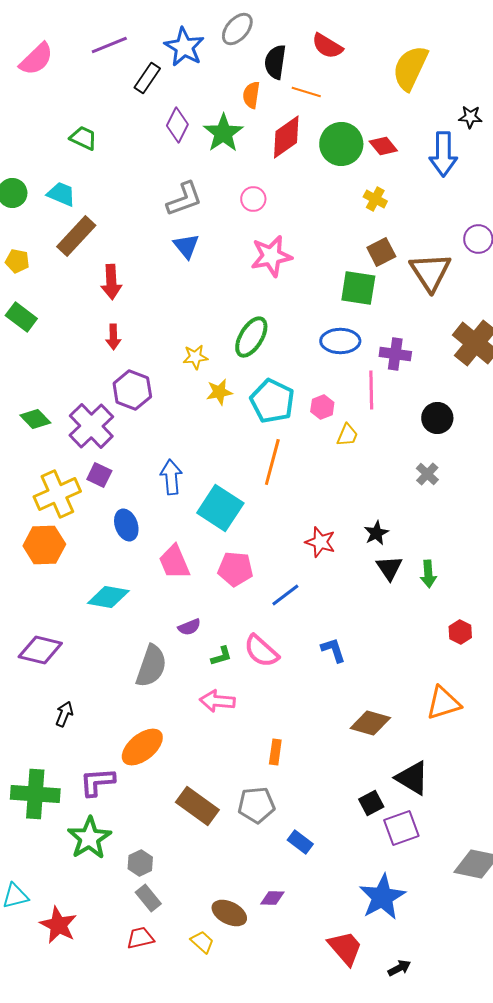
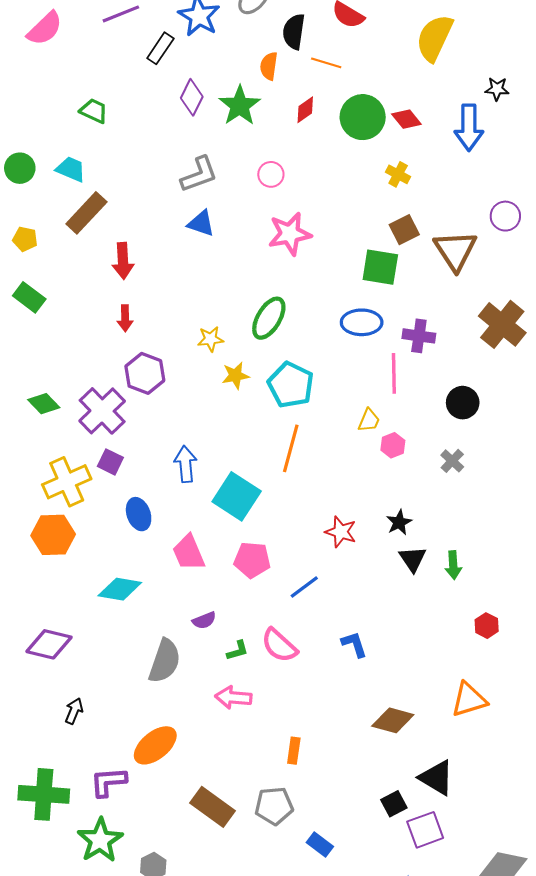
red diamond: (286, 137) -> (305, 110), size x0.6
blue triangle: (186, 246) -> (201, 223), turned -32
pink hexagon: (322, 407) -> (393, 445), moved

